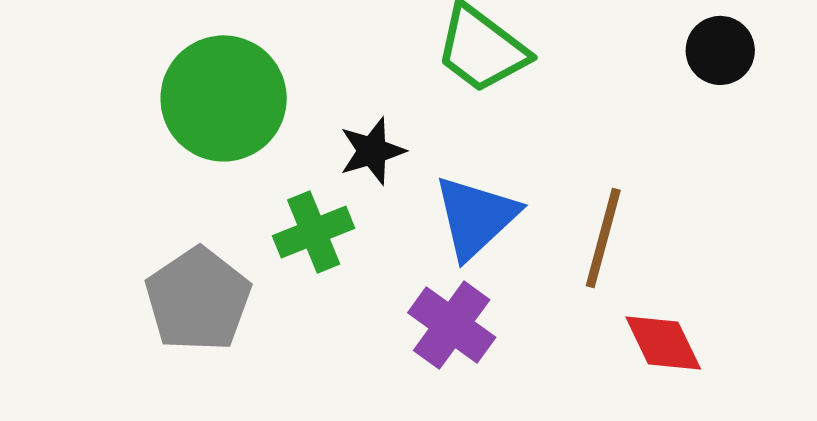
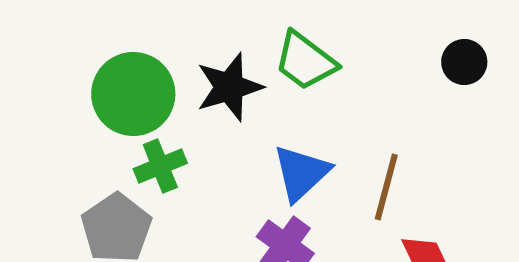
black star: (372, 151) -> (229, 87), moved, size x1.5
green cross: (314, 232) -> (160, 166), moved

